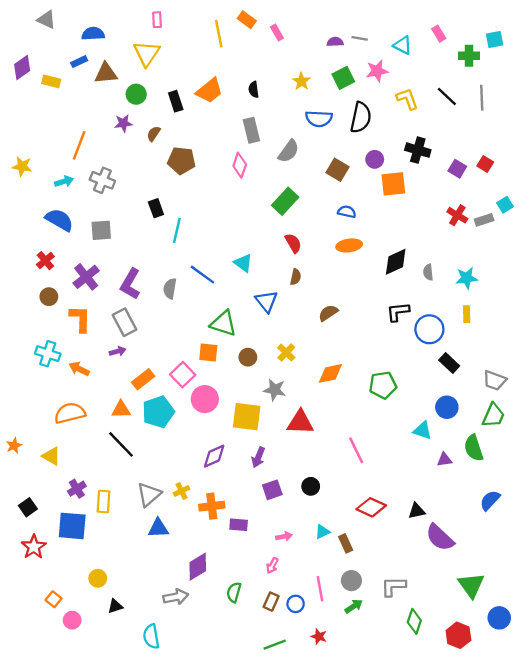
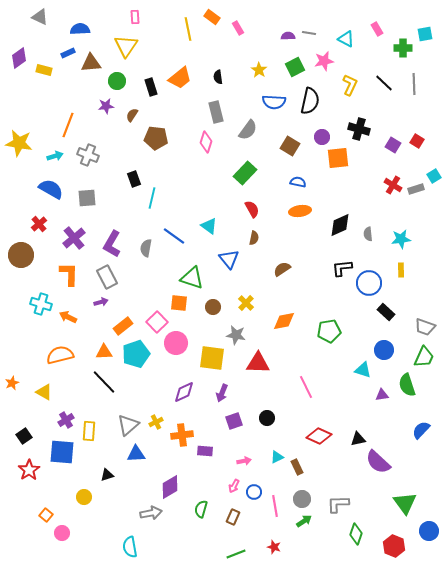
yellow L-shape: (407, 99) -> (350, 85), turned 45
yellow star: (22, 166) -> (19, 143), size x1.5
brown circle: (49, 297) -> (21, 255), moved, size x1.6
blue circle: (296, 604) -> (254, 492), moved
black triangle: (115, 606) -> (107, 475), moved

